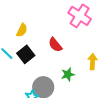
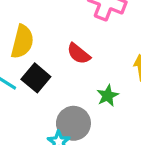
yellow semicircle: (22, 30) -> (22, 42), size x1.5

